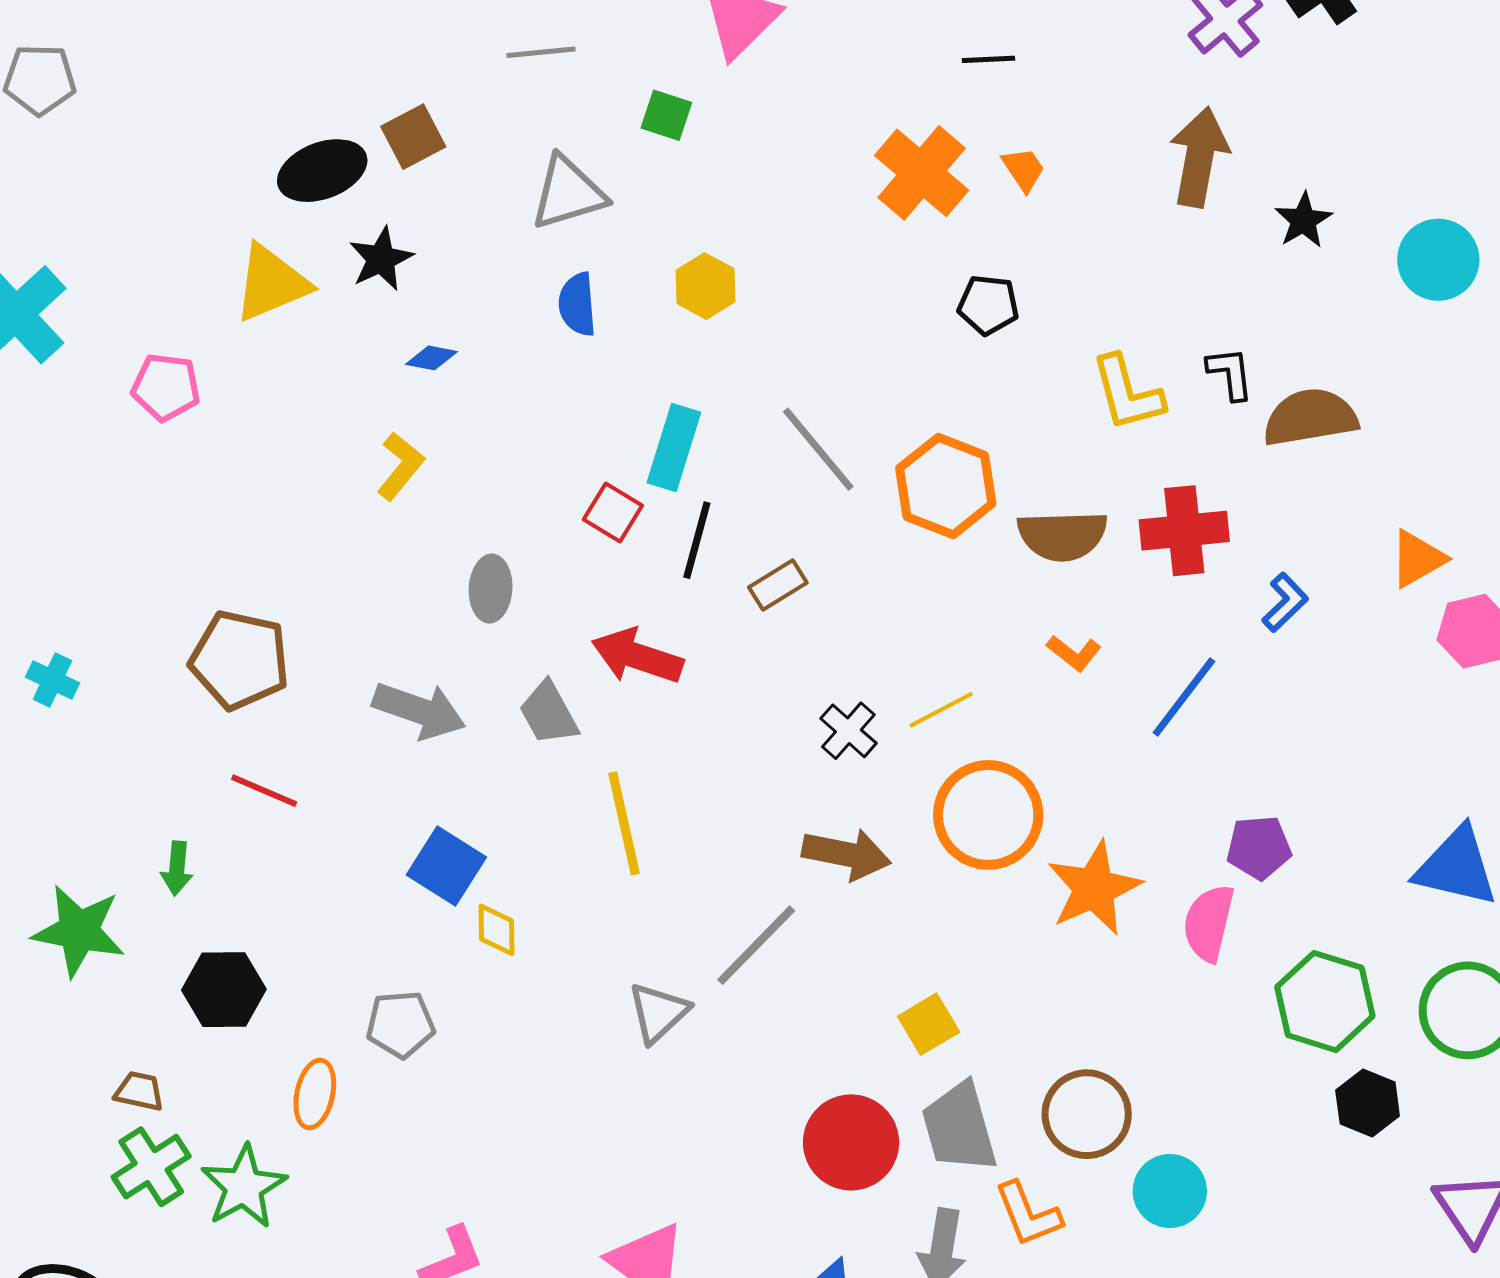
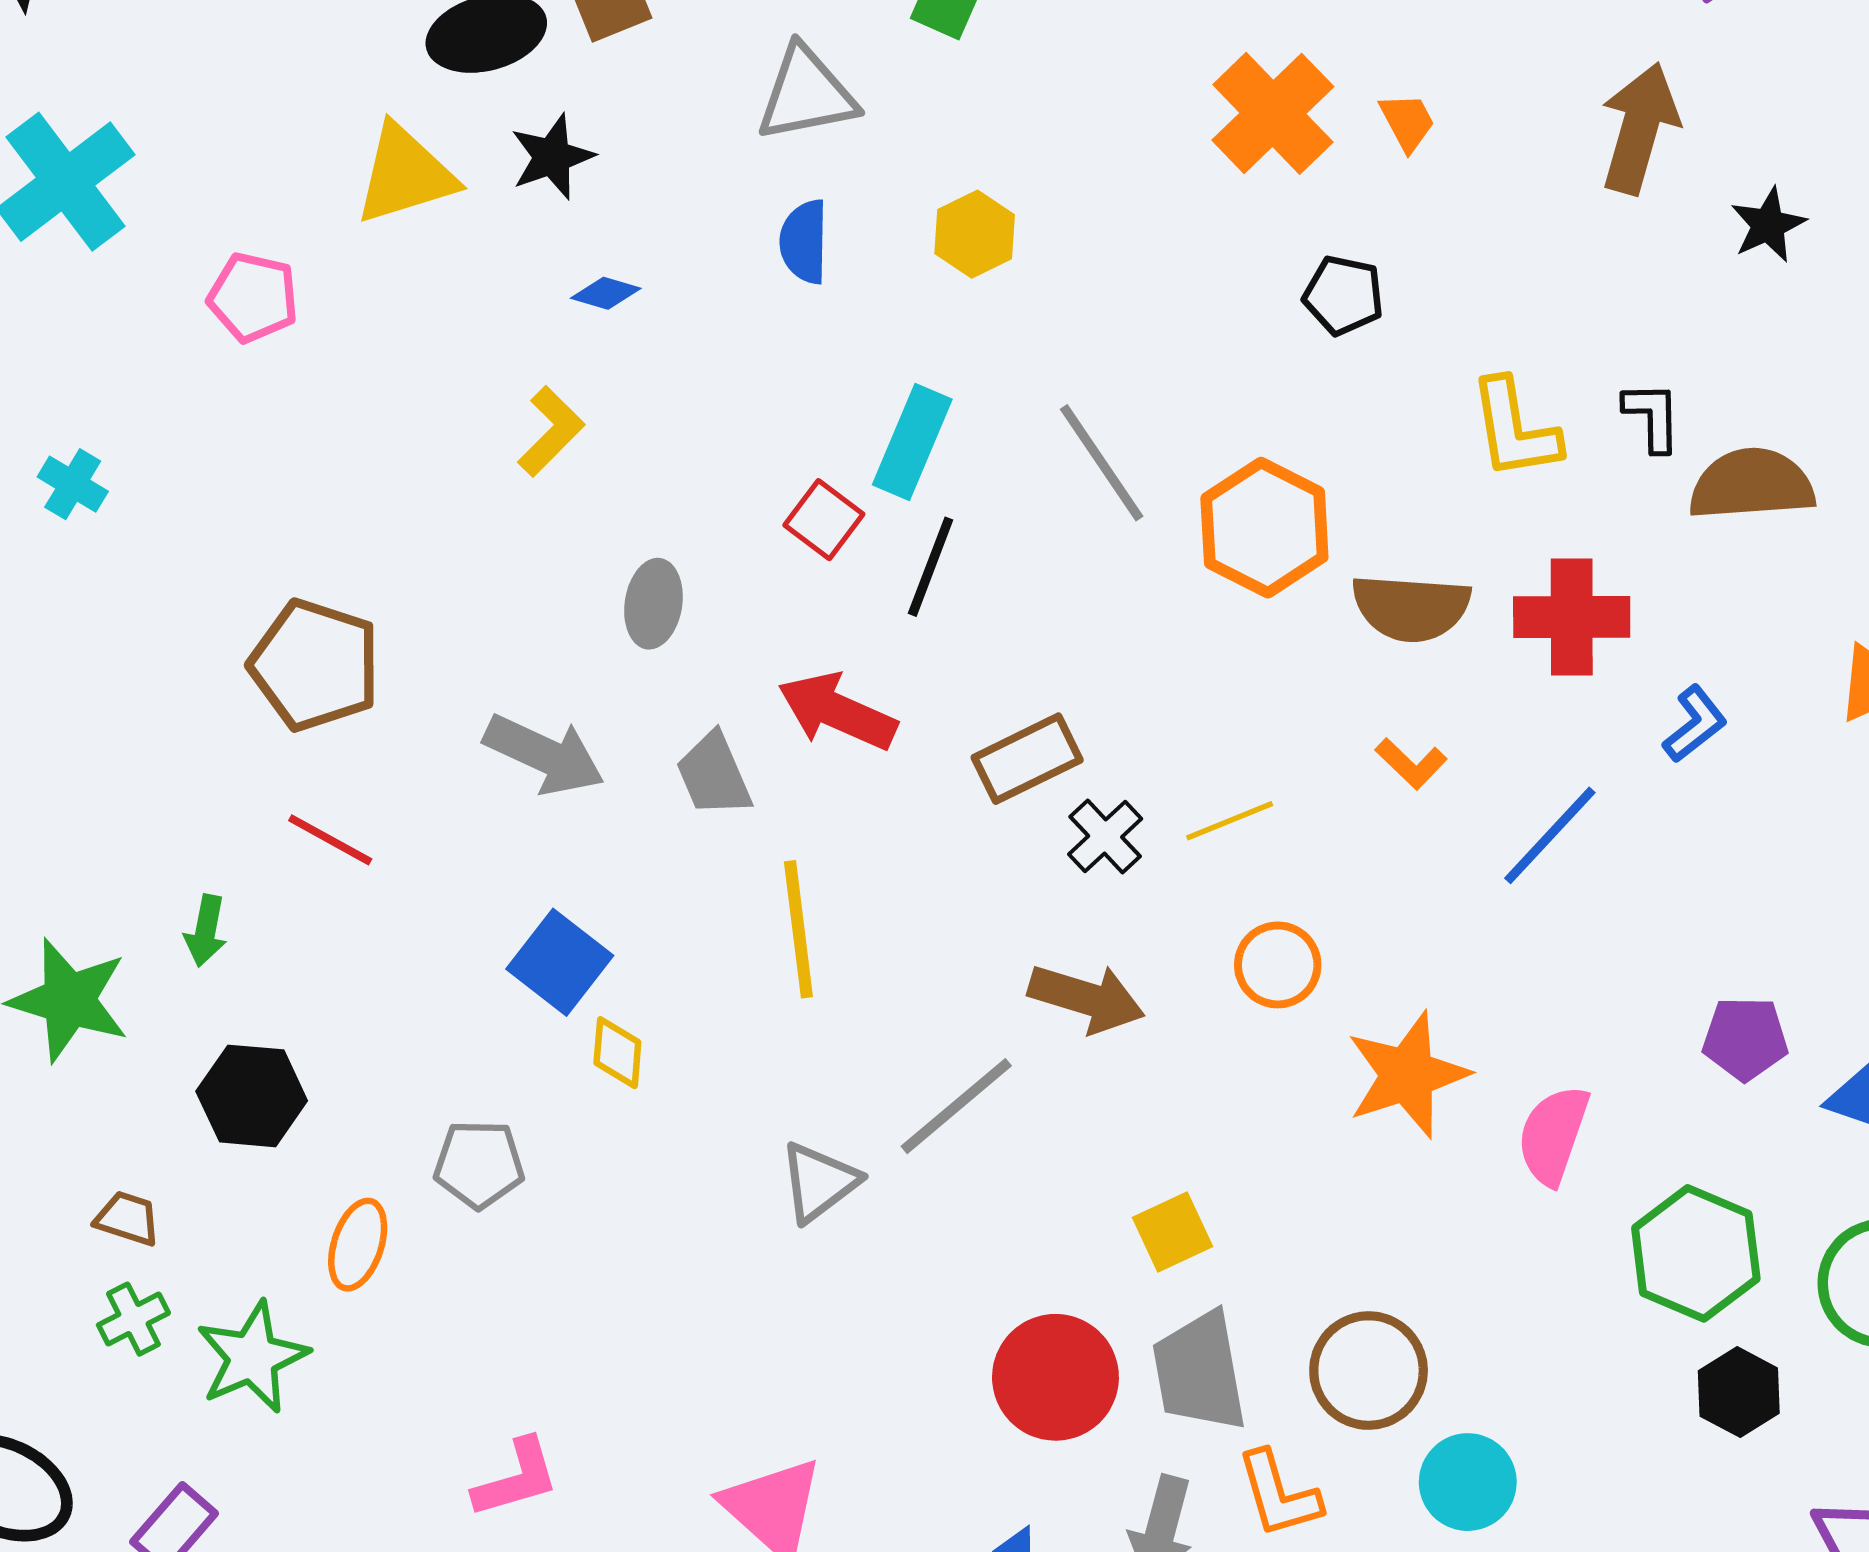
brown rectangle: (778, 585) -> (1027, 759), moved, size x1.4
cyan cross: (53, 680) -> (73, 484), moved
orange circle: (988, 815) -> (1278, 965), size x0.6
purple pentagon: (1259, 848) -> (1745, 1039), moved
green cross: (151, 1167) -> (133, 1319), size x0.7

